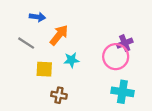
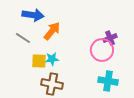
blue arrow: (37, 17) -> (33, 15), size x1.5
cyan star: (71, 60) -> (52, 59), moved
brown cross: (59, 95) -> (52, 84), size x1.5

